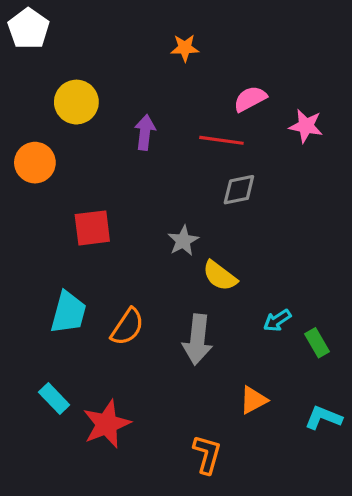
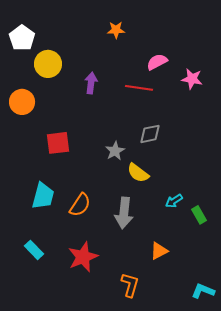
white pentagon: (29, 29) -> (22, 38), moved
gray diamond: (239, 190) -> (150, 134), moved
cyan L-shape: (323, 418) -> (203, 291), moved
red star: (107, 424) -> (83, 257), moved

